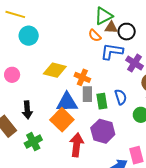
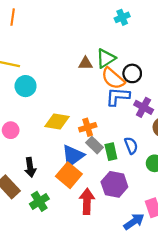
brown triangle: (111, 27) -> (85, 63), moved
orange semicircle: (95, 36) -> (113, 78), moved, size x1.6
orange cross: (82, 77) -> (88, 127), turned -35
gray rectangle: (87, 94) -> (95, 145), turned -42
blue triangle: (67, 102) -> (73, 156), turned -30

